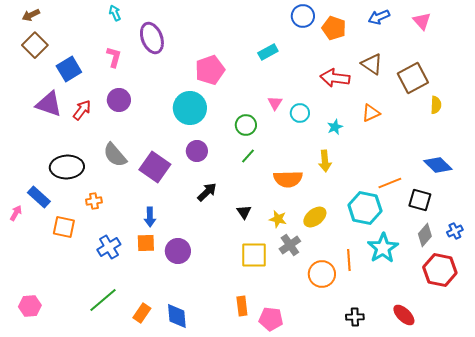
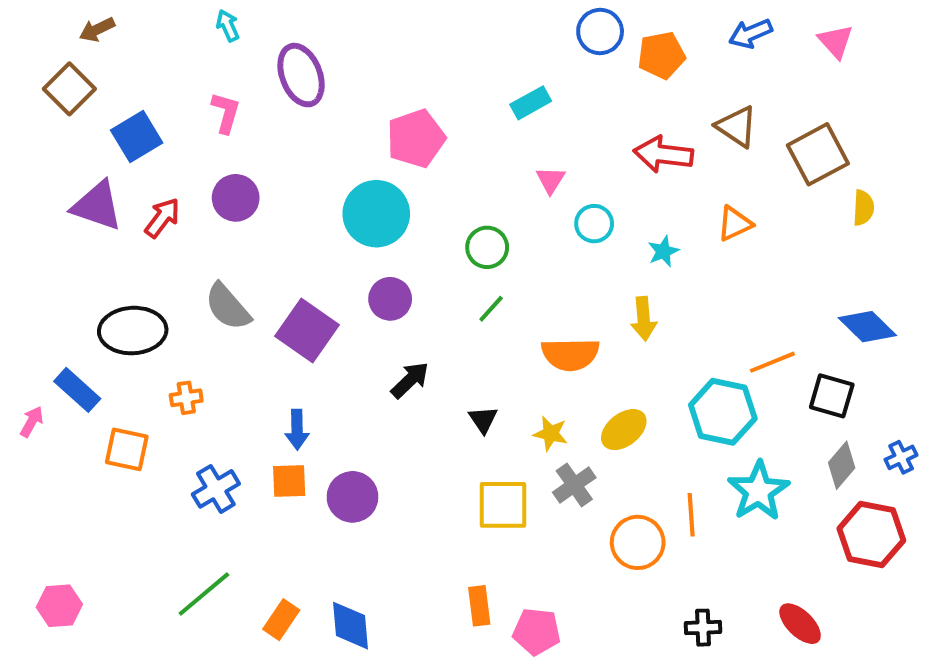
brown arrow: (31, 15) -> (97, 30), moved
orange pentagon: (334, 28) -> (661, 55), turned -30
pink triangle: (275, 103) -> (551, 180), moved

